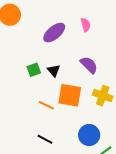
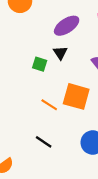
green square: (34, 70) -> (40, 64), turned 32
black triangle: (54, 71) -> (60, 53), moved

